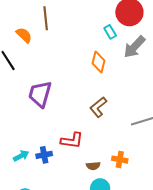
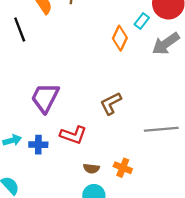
cyan rectangle: (110, 32) -> (142, 21), turned 56
orange diamond: (99, 62) -> (120, 38), moved
purple trapezoid: (40, 94) -> (45, 98), moved

